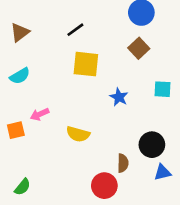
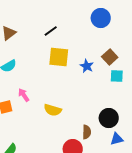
brown square: (139, 48) -> (110, 57), moved
blue star: (119, 97) -> (87, 66), moved
pink arrow: (40, 114) -> (24, 95), turned 80

